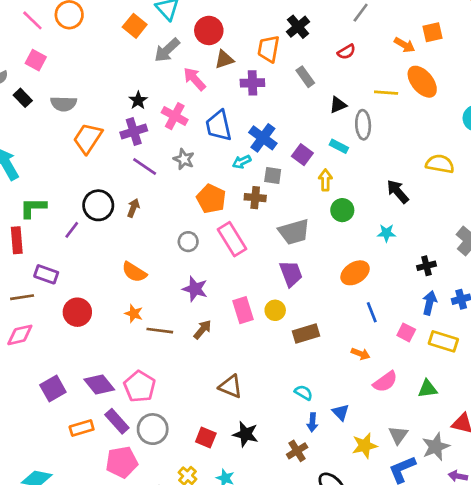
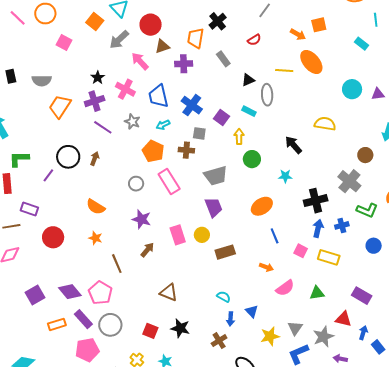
pink square: (36, 60) -> (64, 42), moved
black rectangle: (23, 98) -> (11, 76), turned 32
cyan arrow: (242, 162) -> (163, 125), moved
black cross: (426, 266) -> (316, 201), size x1.6
brown line: (160, 331) -> (117, 264), moved, turned 60

